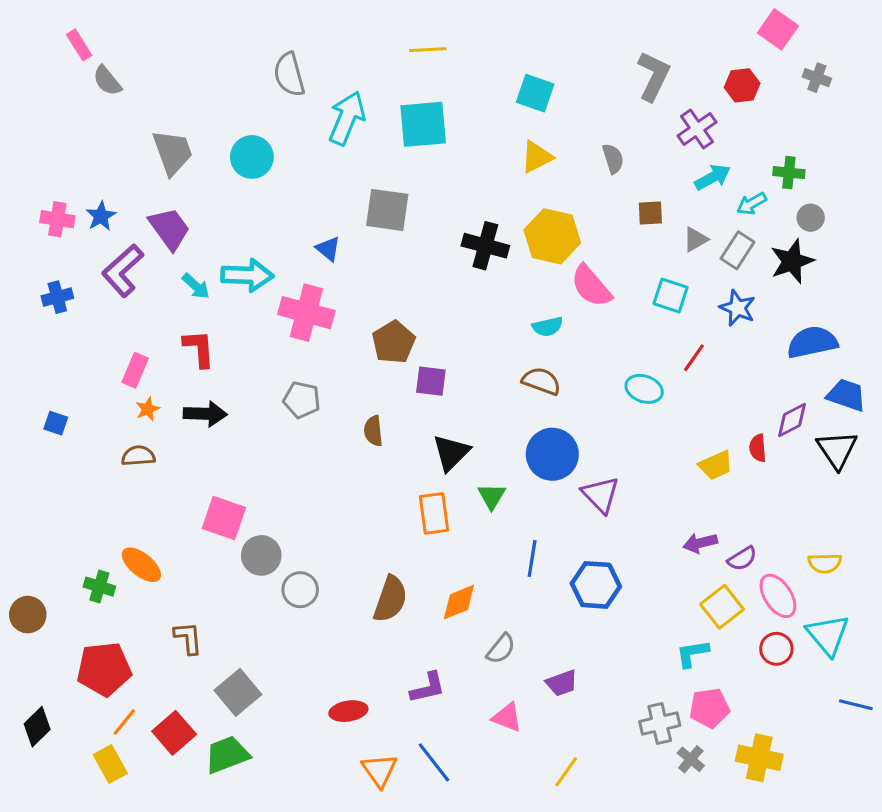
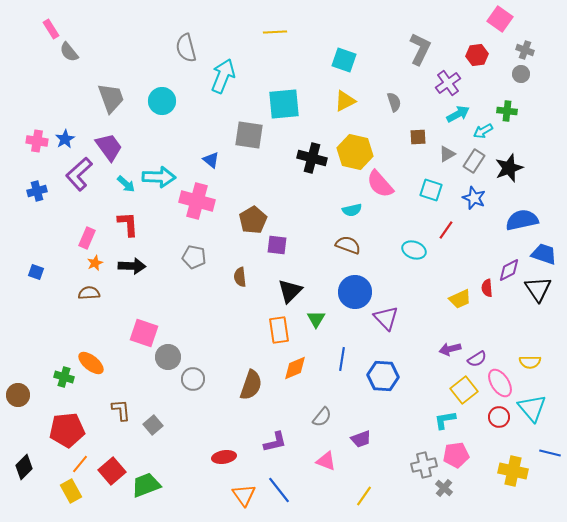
cyan square: (423, 124) -> (284, 104), moved
gray circle: (811, 218) -> (521, 74), moved
orange diamond: (459, 602) -> (295, 368), moved
gray square: (238, 692) -> (153, 425), moved, size x0.7
yellow cross: (759, 758) -> (513, 471), moved

